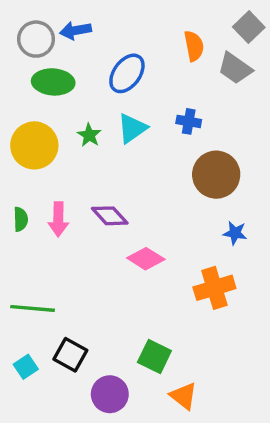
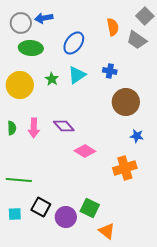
cyan square: (26, 367) -> (15, 214), turned 32
purple circle: (110, 394) -> (66, 217), moved

